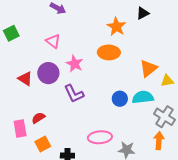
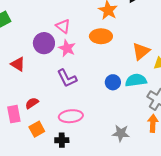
pink triangle: (53, 41) -> (63, 26), moved
purple circle: (48, 73) -> (44, 43), moved
pink ellipse: (100, 137) -> (71, 116), moved

